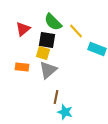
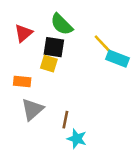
yellow line: (76, 31) -> (102, 43), moved
gray triangle: (48, 70) -> (32, 109), moved

